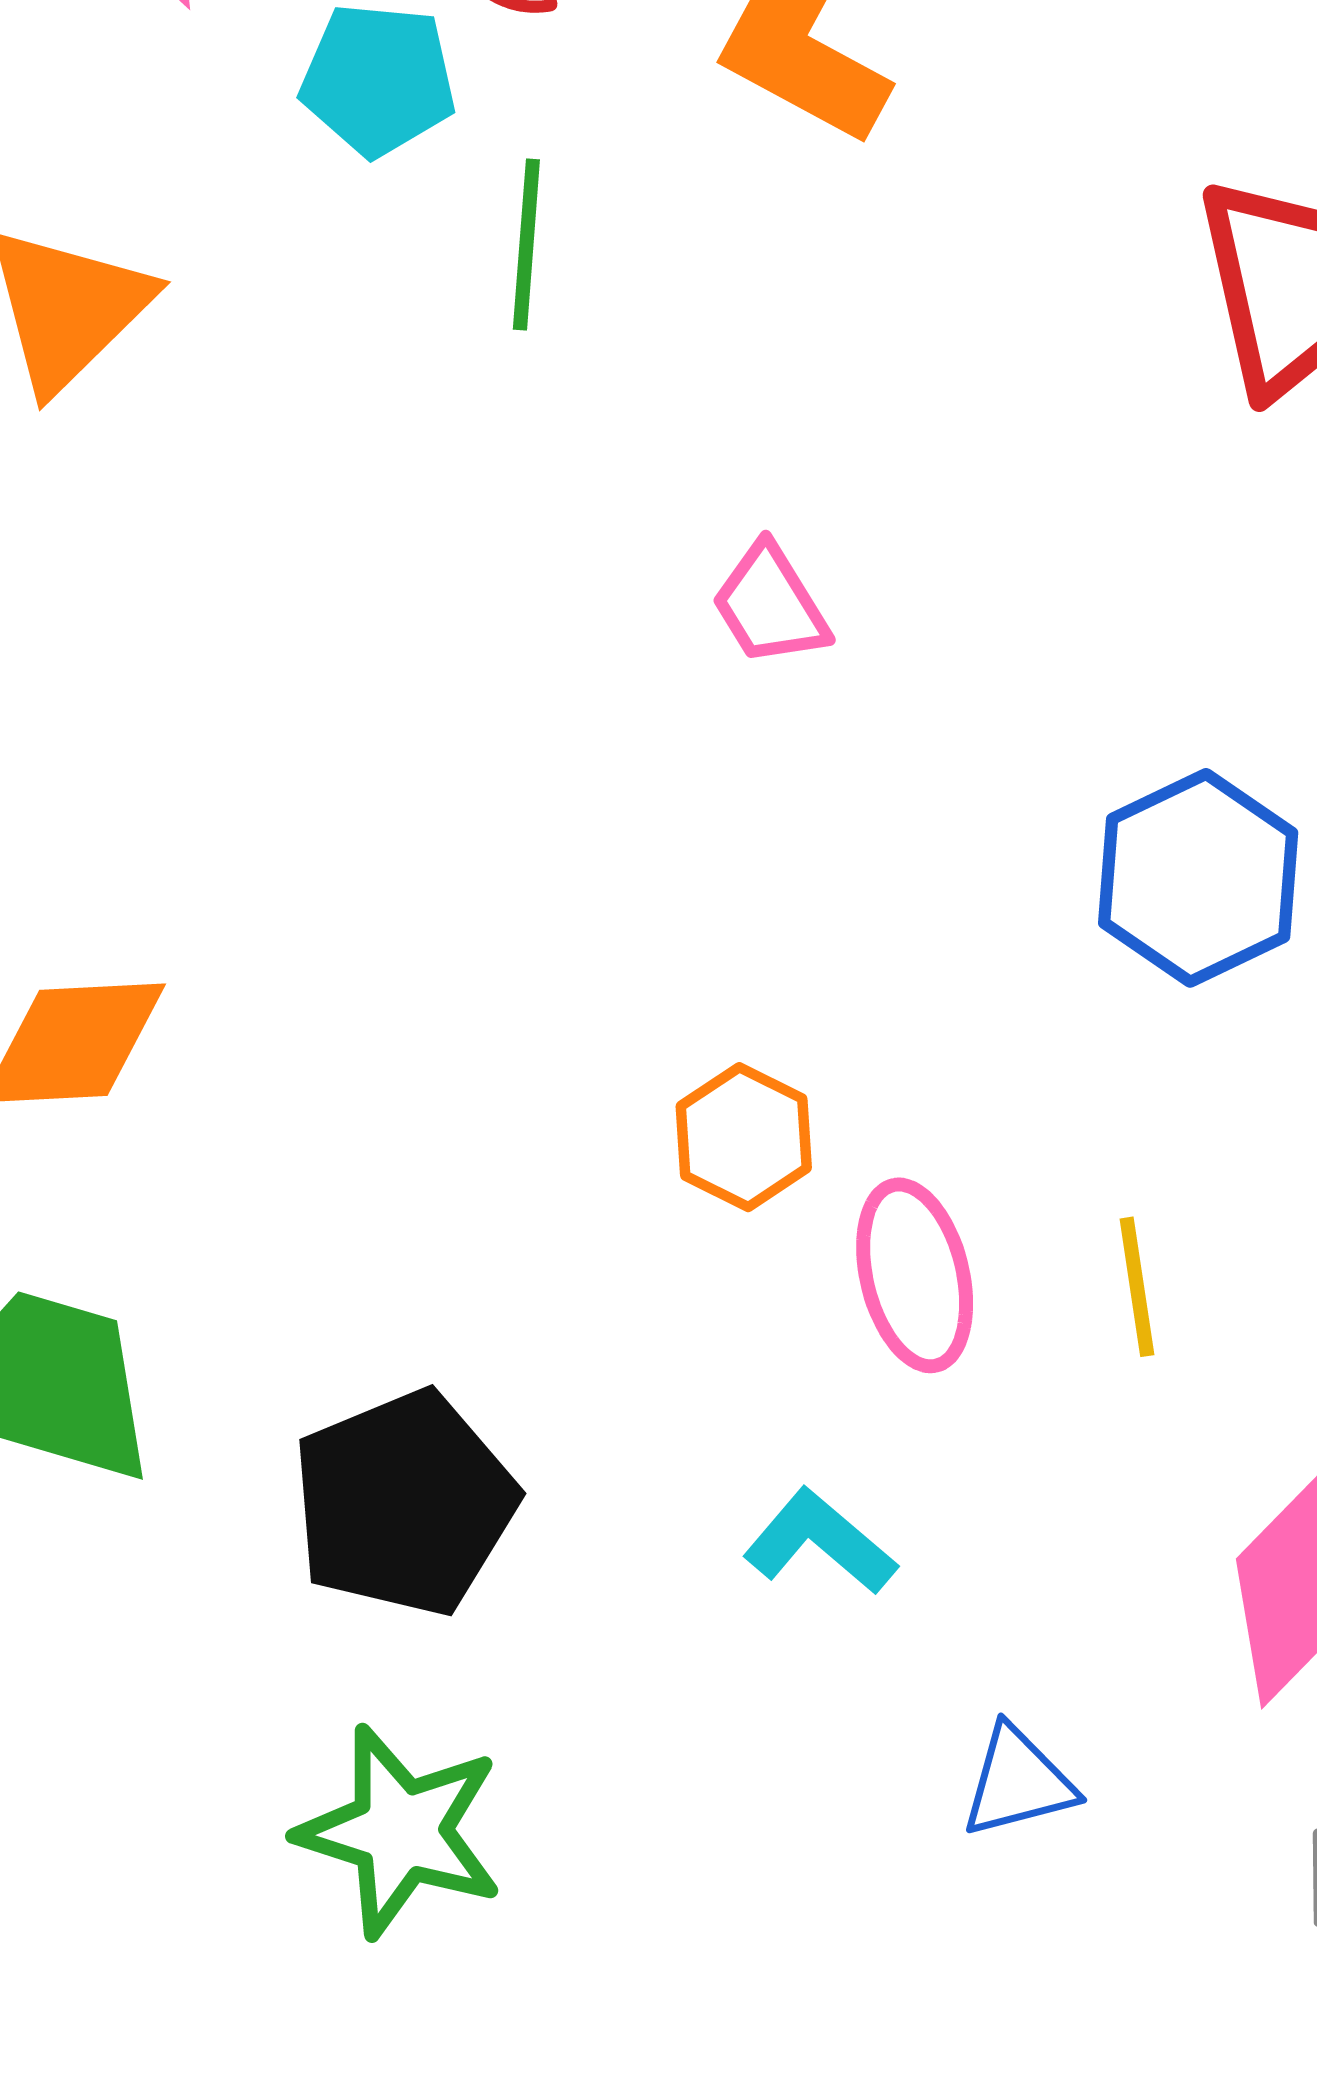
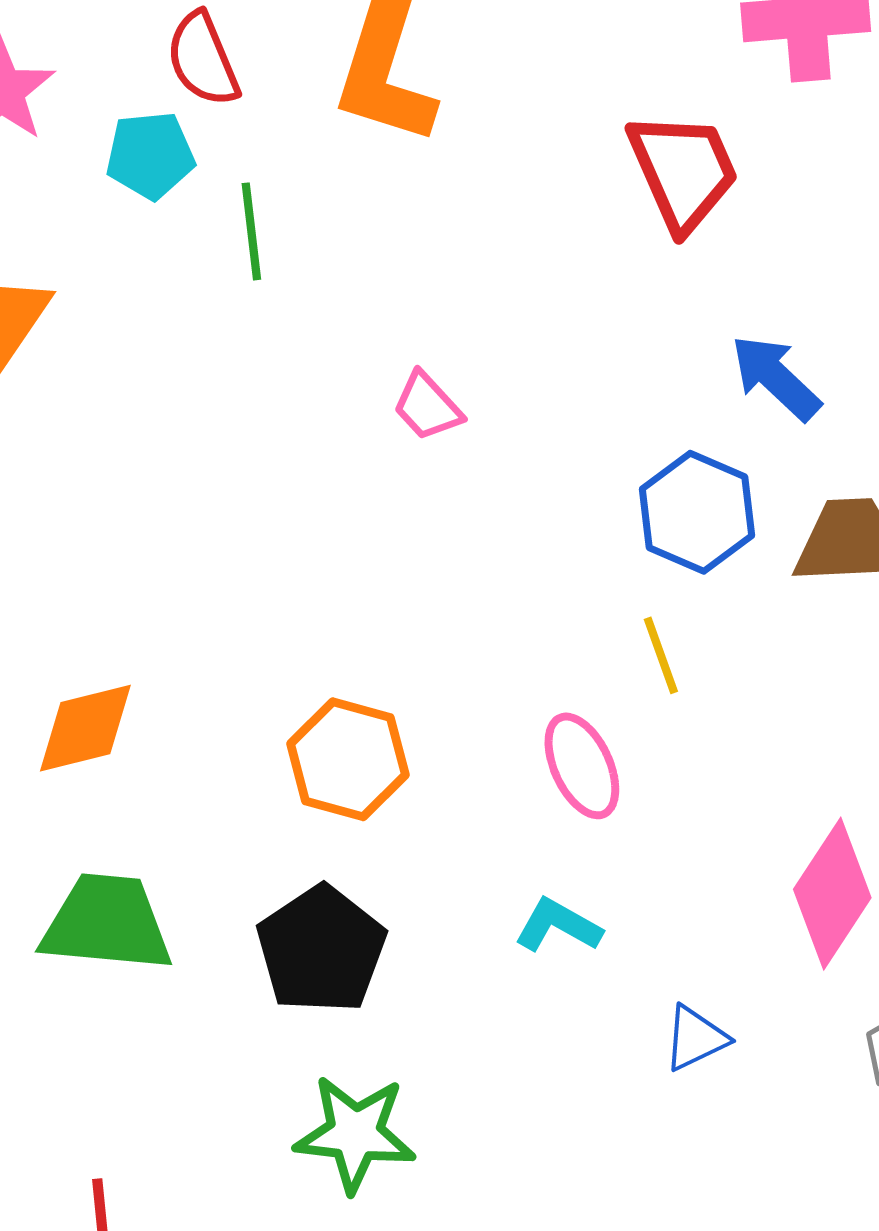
orange hexagon: (744, 1137) -> (348, 759), moved, size x1.5
yellow line: (1137, 1287) -> (661, 655), moved

